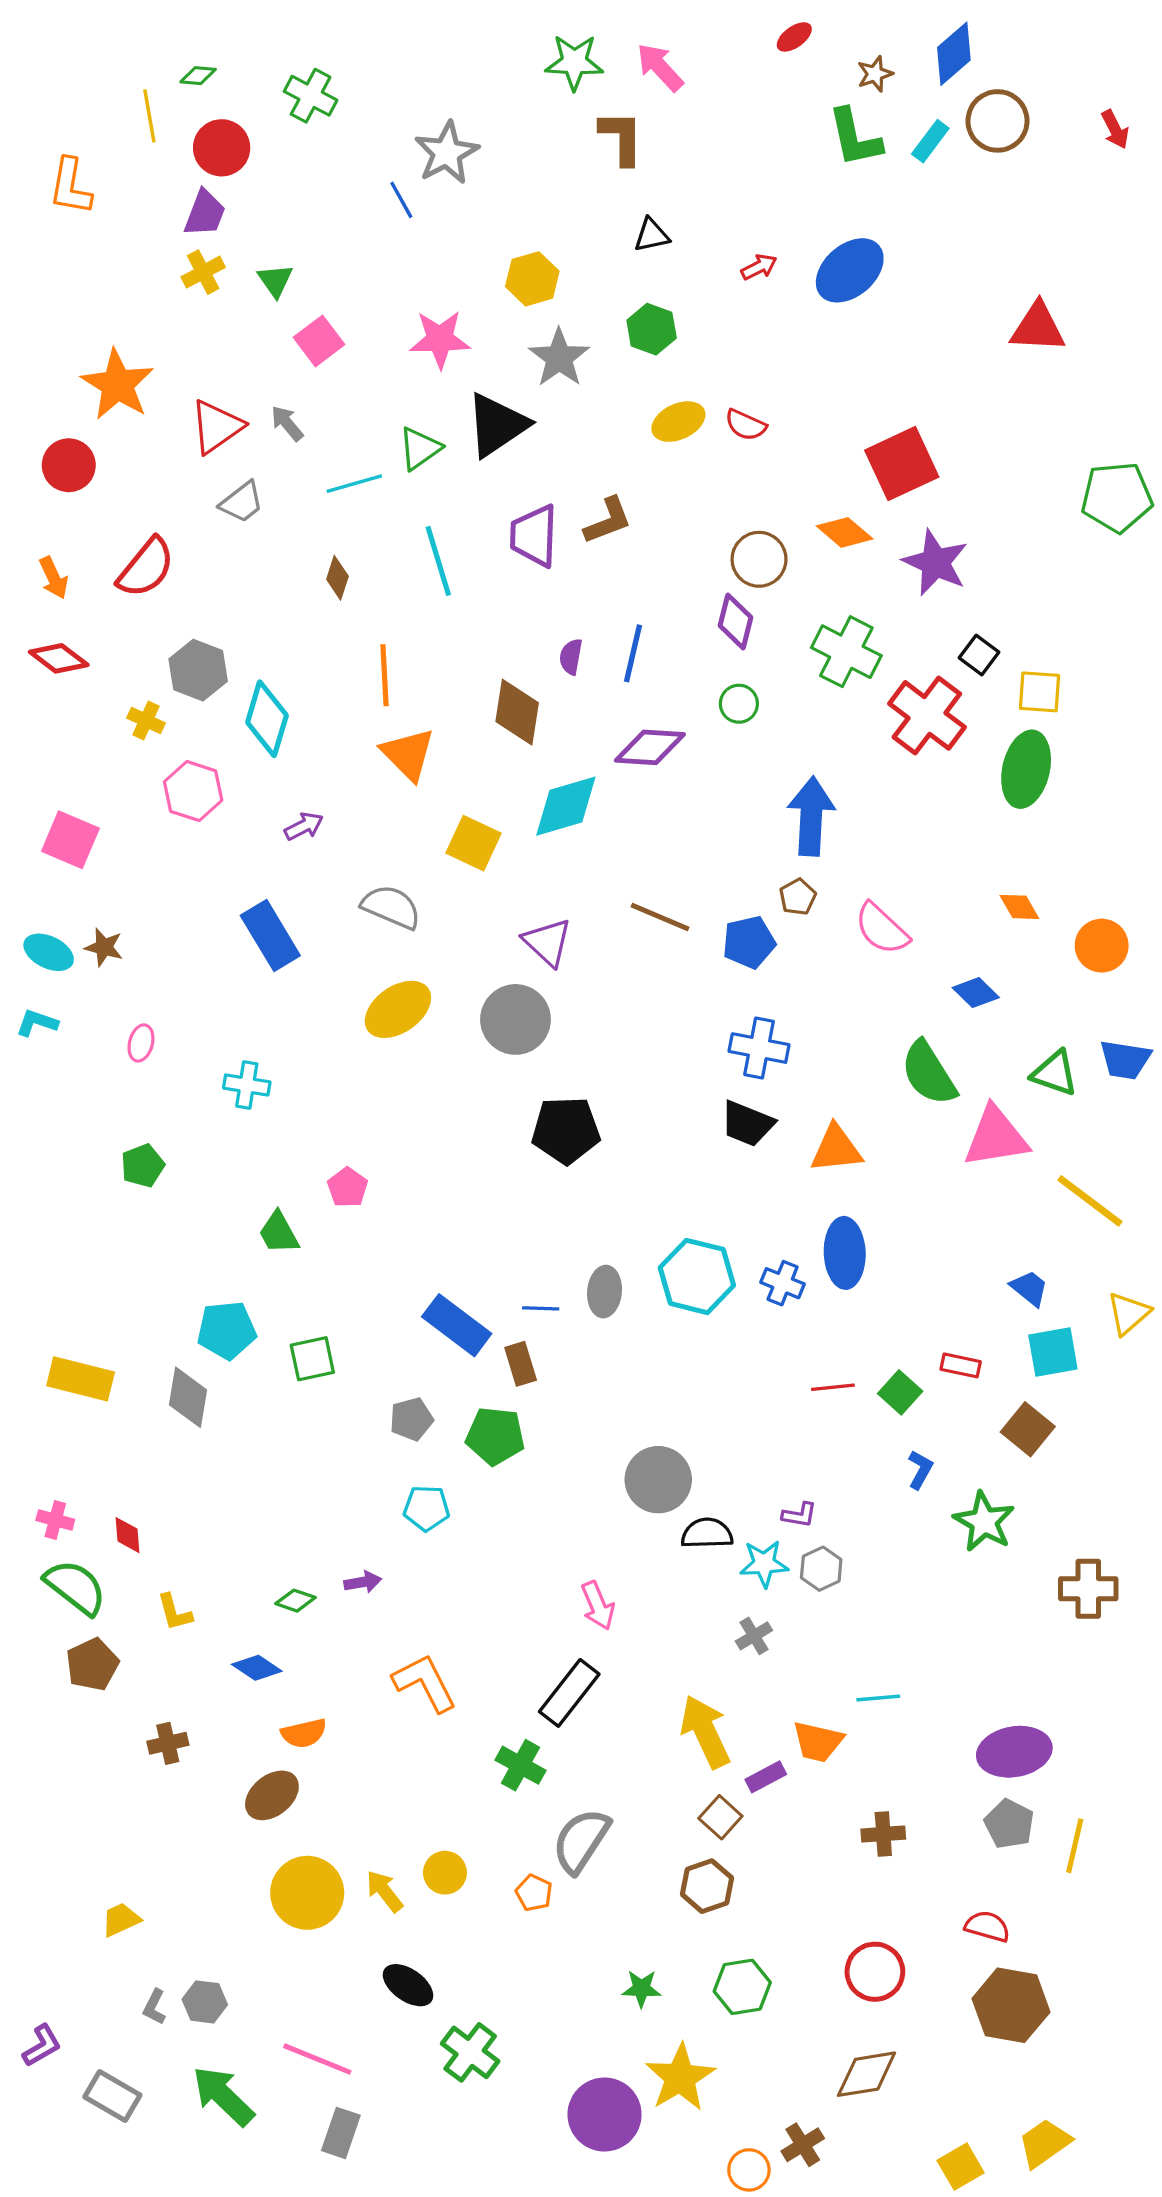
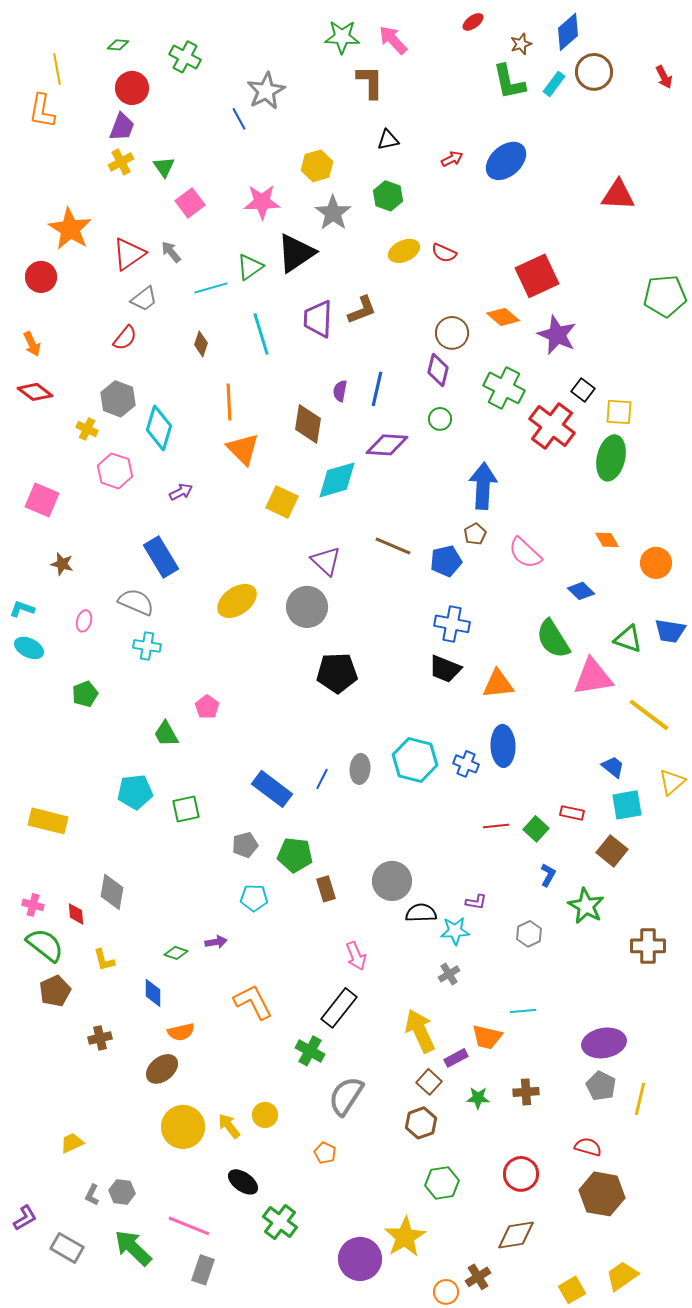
yellow line: (149, 116) -> (57, 69), moved
red semicircle: (146, 568) -> (125, 338), moved, size x0.7
gray semicircle: (391, 907) -> (136, 602), moved
cyan ellipse: (49, 952) -> (29, 648), moved
blue line: (541, 1308) -> (322, 779), turned -65
brown rectangle: (521, 1364) -> (326, 889), moved
gray diamond: (188, 1397) -> (112, 892), moved
gray hexagon: (821, 1569) -> (529, 934), moved
blue diamond: (257, 1668) -> (153, 993), turned 56
orange pentagon: (534, 1893) -> (325, 1153), moved
green star: (641, 1989) -> (478, 1098), moved

